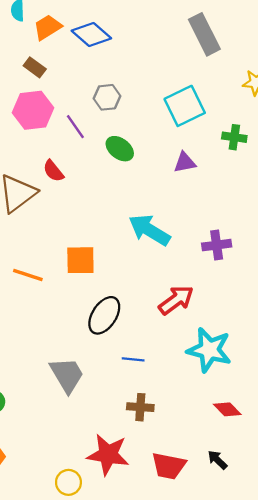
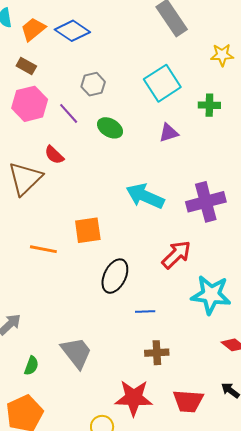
purple cross: (217, 245) -> (206, 202), size x1.5
gray trapezoid: (67, 375) -> (76, 353), moved

